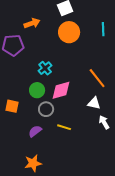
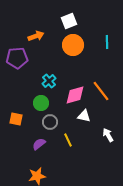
pink diamond: (61, 90) -> (75, 95), moved
white triangle: (94, 103) -> (84, 116), moved
yellow line: (64, 127) -> (68, 140), turned 48

